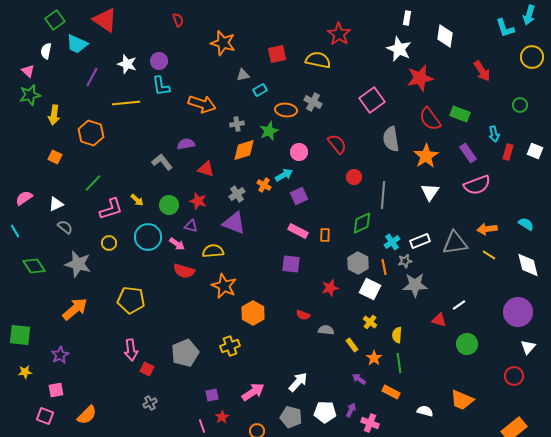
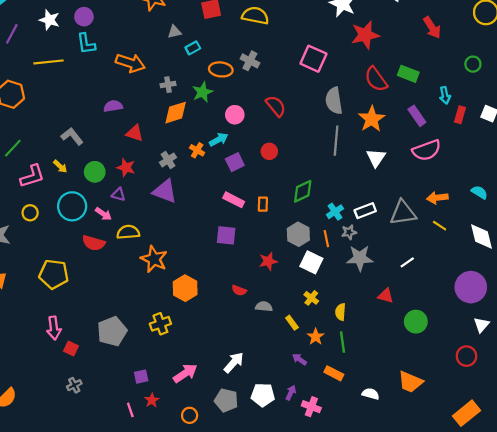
pink square: (372, 100) -> (313, 59), turned -30
gray L-shape: (162, 162) -> (72, 136), moved
red circle: (354, 177) -> (269, 151), moved
gray line: (383, 195) -> (336, 141), moved
yellow semicircle: (213, 251) -> (128, 232), moved
red semicircle: (184, 271) -> (94, 243), moved
white line: (459, 305) -> (407, 262), moved

